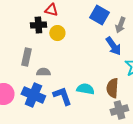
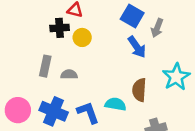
blue arrow: (113, 46) -> (137, 47), moved
gray semicircle: (43, 72) -> (69, 74), moved
brown semicircle: (112, 88) -> (139, 90), moved

